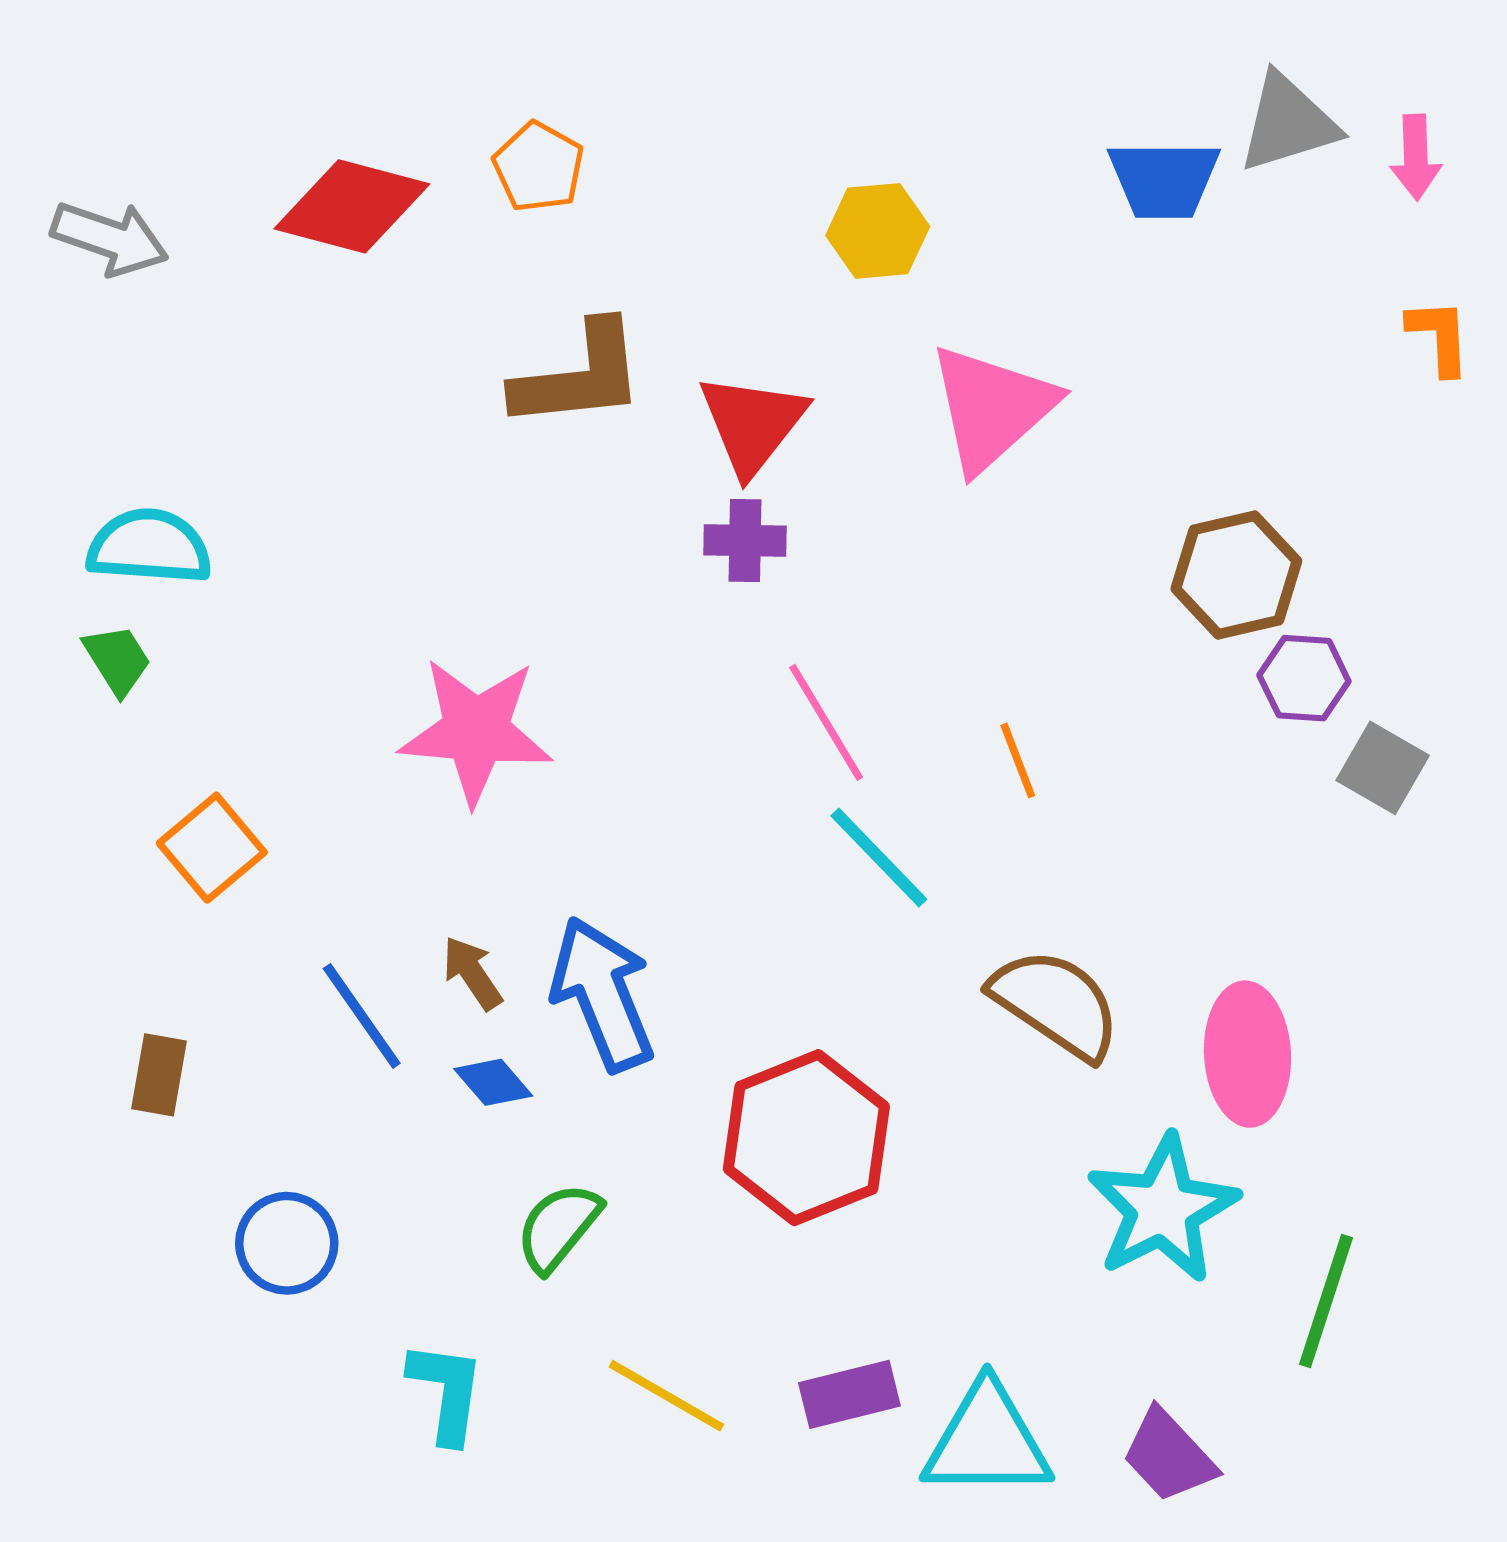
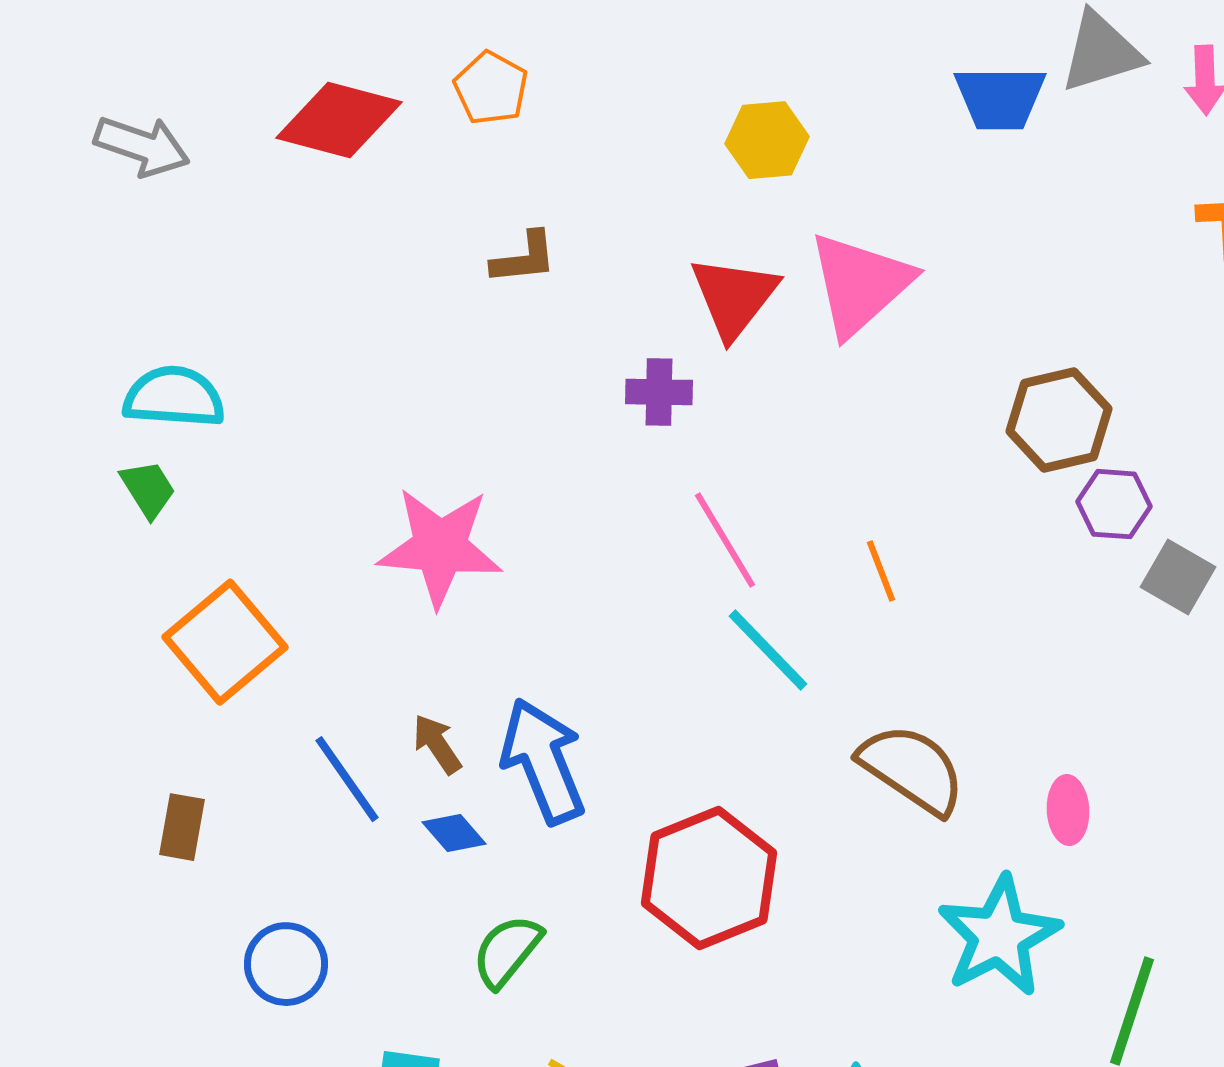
brown L-shape: (579, 376) -> (524, 258), size x0.6
red triangle: (752, 424) -> (734, 297), moved
orange square: (212, 848) -> (225, 642), size x1.4
pink ellipse: (1247, 1054) -> (1068, 810), size x0.6

